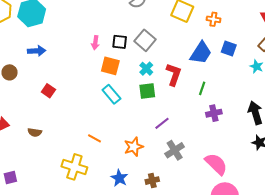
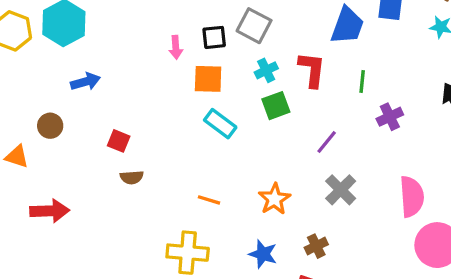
cyan cross: (146, 69) -> (266, 70), turned 32
purple line: (162, 123) -> (327, 142), moved
brown semicircle: (35, 132) -> (132, 177), moved
pink semicircle: (216, 164) -> (412, 197), turned 55

